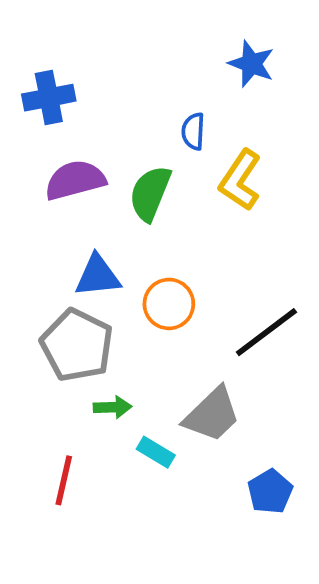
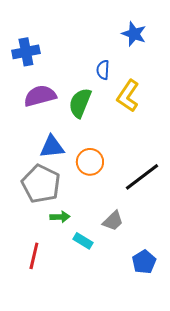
gray trapezoid: (212, 415) -> (113, 221), size x0.7

